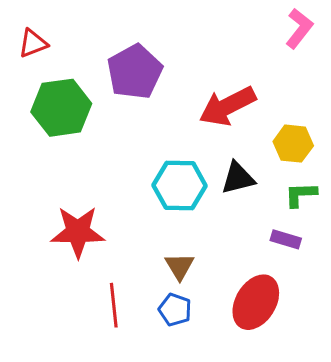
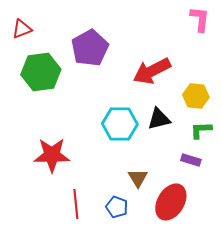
pink L-shape: (299, 28) -> (200, 19), turned -32
brown triangle: (180, 266) -> (138, 178), moved

